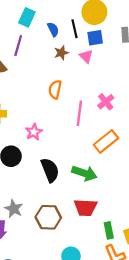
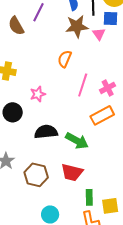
brown star: (61, 53) -> (77, 26), size x1.6
pink cross: (106, 102) -> (108, 88), moved
black semicircle: (50, 170) -> (46, 132), turned -85

